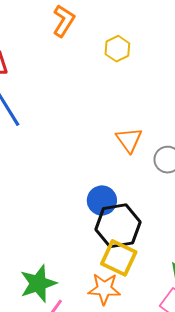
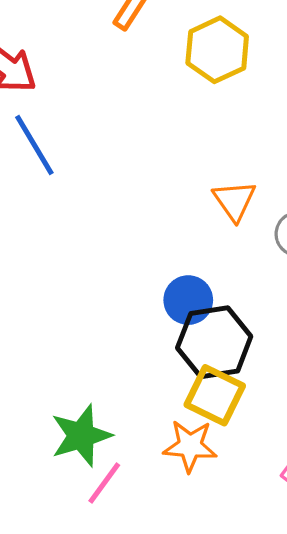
yellow hexagon: (117, 49) -> (217, 50), size x1.5

